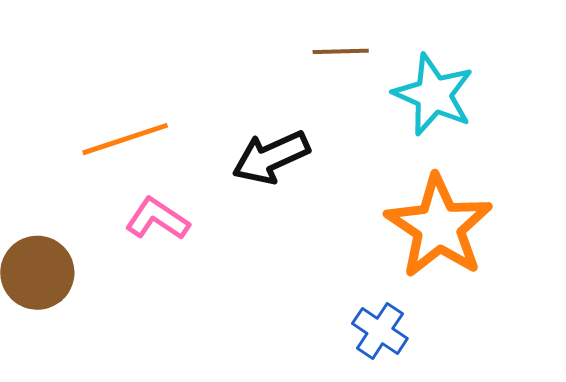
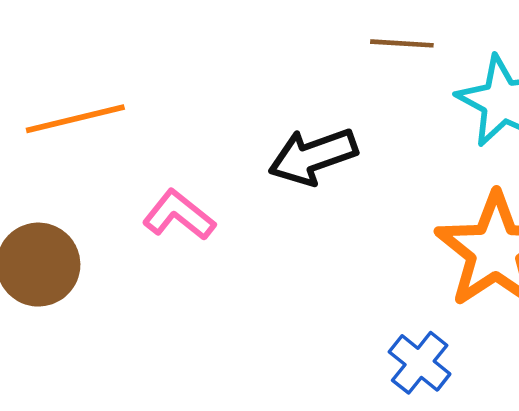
orange line: (125, 139) -> (75, 119), moved

